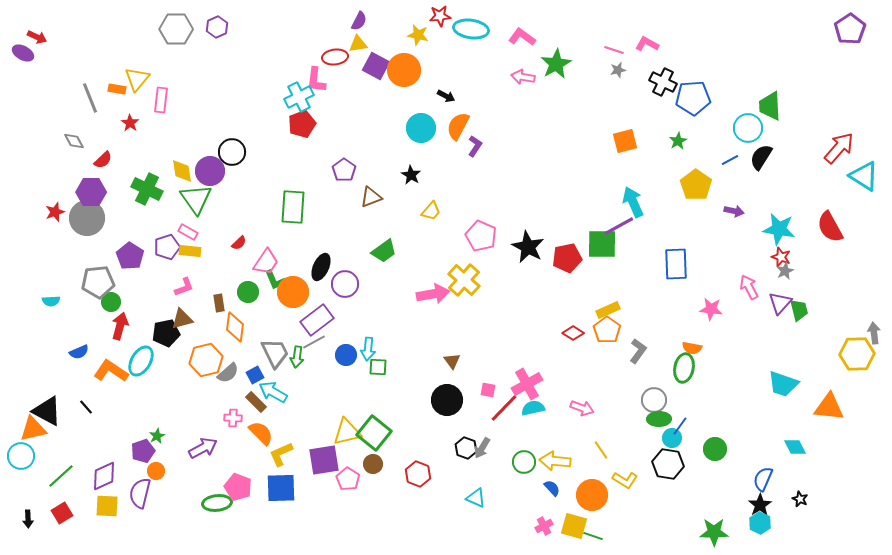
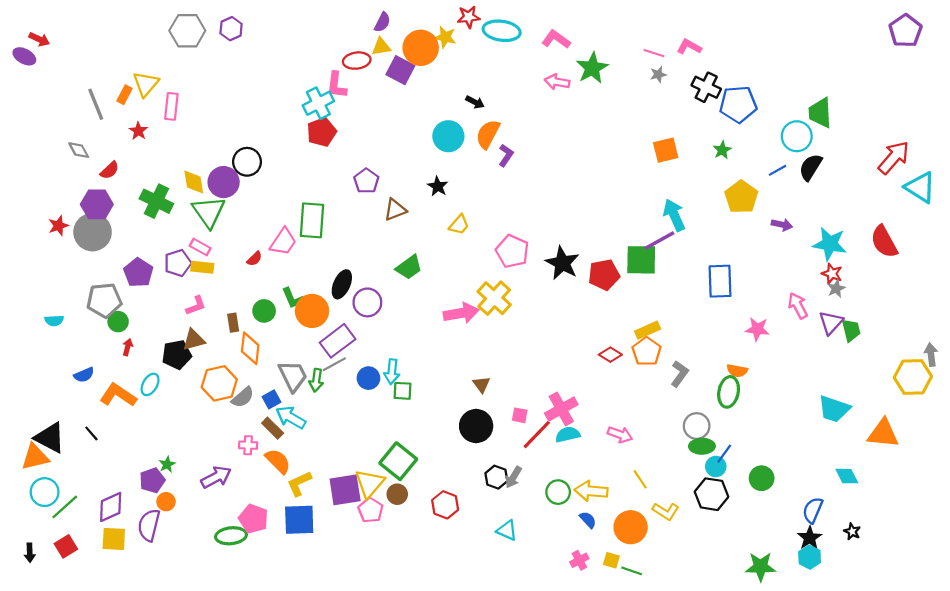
orange circle: (404, 70) -> (421, 48), moved
orange rectangle: (117, 89) -> (124, 95), turned -72
pink trapezoid: (266, 262) -> (283, 242), moved
red arrow: (120, 326) -> (128, 347), size x0.6
cyan ellipse: (141, 361) -> (150, 384), size x0.7
yellow triangle: (347, 432) -> (370, 484), moved, turned -36
cyan circle: (21, 456) -> (45, 492), moved
yellow square: (574, 526) -> (611, 560), size x0.6

